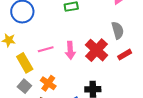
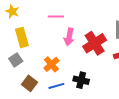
pink line: (46, 49) -> (56, 17), moved
orange cross: (48, 83) -> (51, 64), moved

